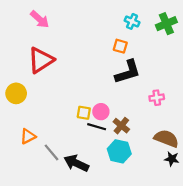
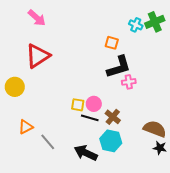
cyan cross: (132, 21) -> (136, 25), moved
pink cross: (157, 98) -> (129, 82), moved
black arrow: (76, 163) -> (86, 153), moved

